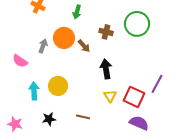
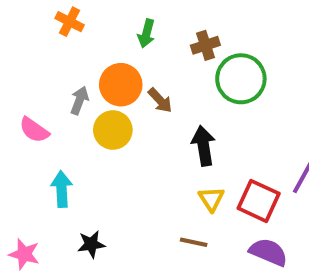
green circle: (137, 24) -> (241, 79), moved
brown cross: (106, 32) -> (205, 45), moved, turned -32
yellow circle: (58, 86) -> (113, 130), moved
brown line: (83, 117) -> (194, 242), moved

